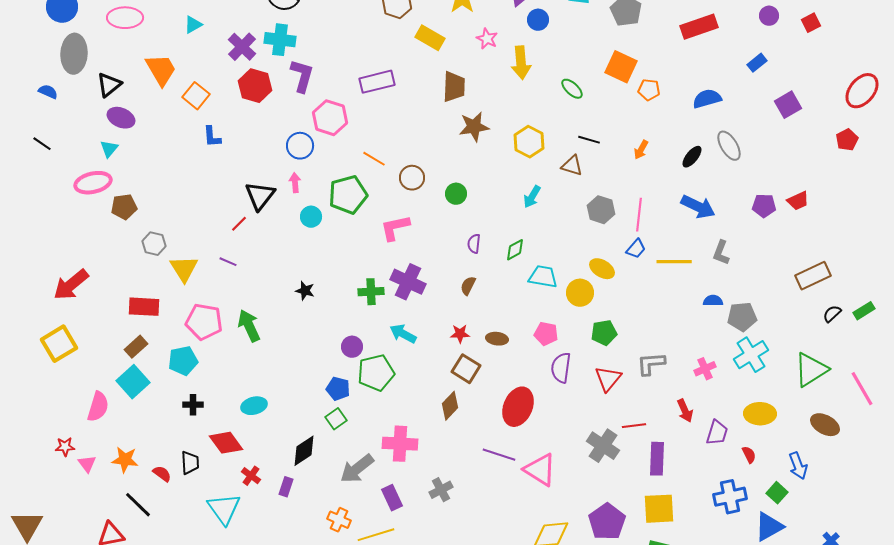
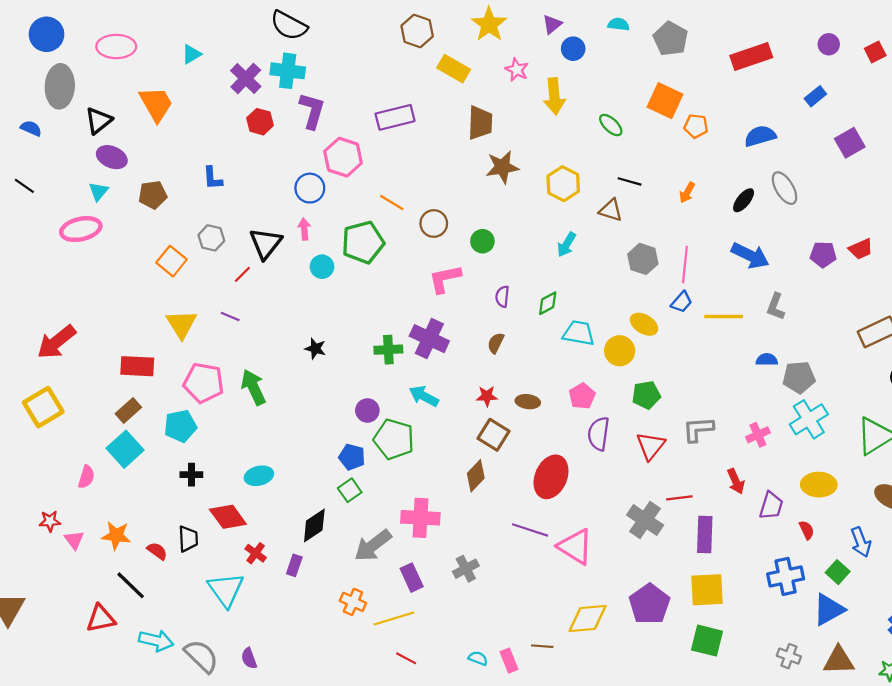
red hexagon: (255, 86) -> (260, 122), size x0.7
orange square: (196, 96) -> (172, 261), moved
brown pentagon: (124, 207) -> (153, 195), moved
pink L-shape: (395, 228) -> (445, 279), moved
gray hexagon: (154, 244) -> (211, 238), moved
pink pentagon: (546, 334) -> (582, 396), turned 30
green pentagon: (376, 373) -> (394, 439), turned 30
pink semicircle: (98, 407) -> (86, 477), size x0.7

